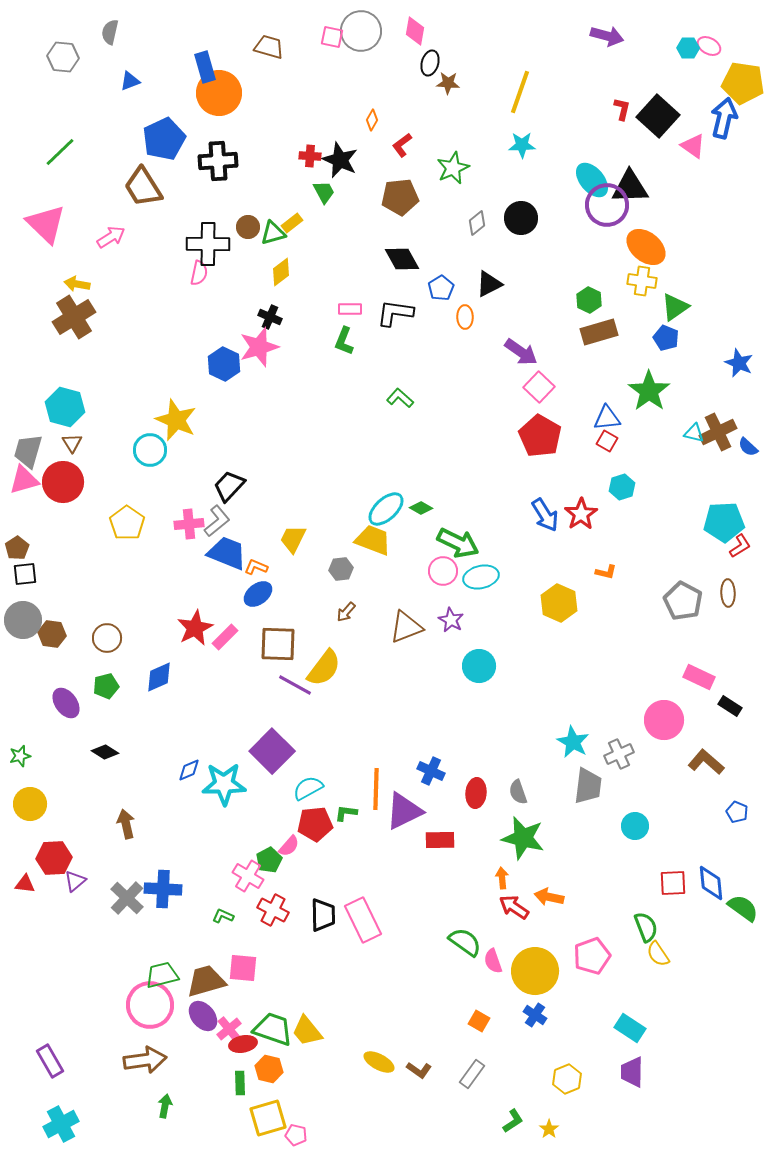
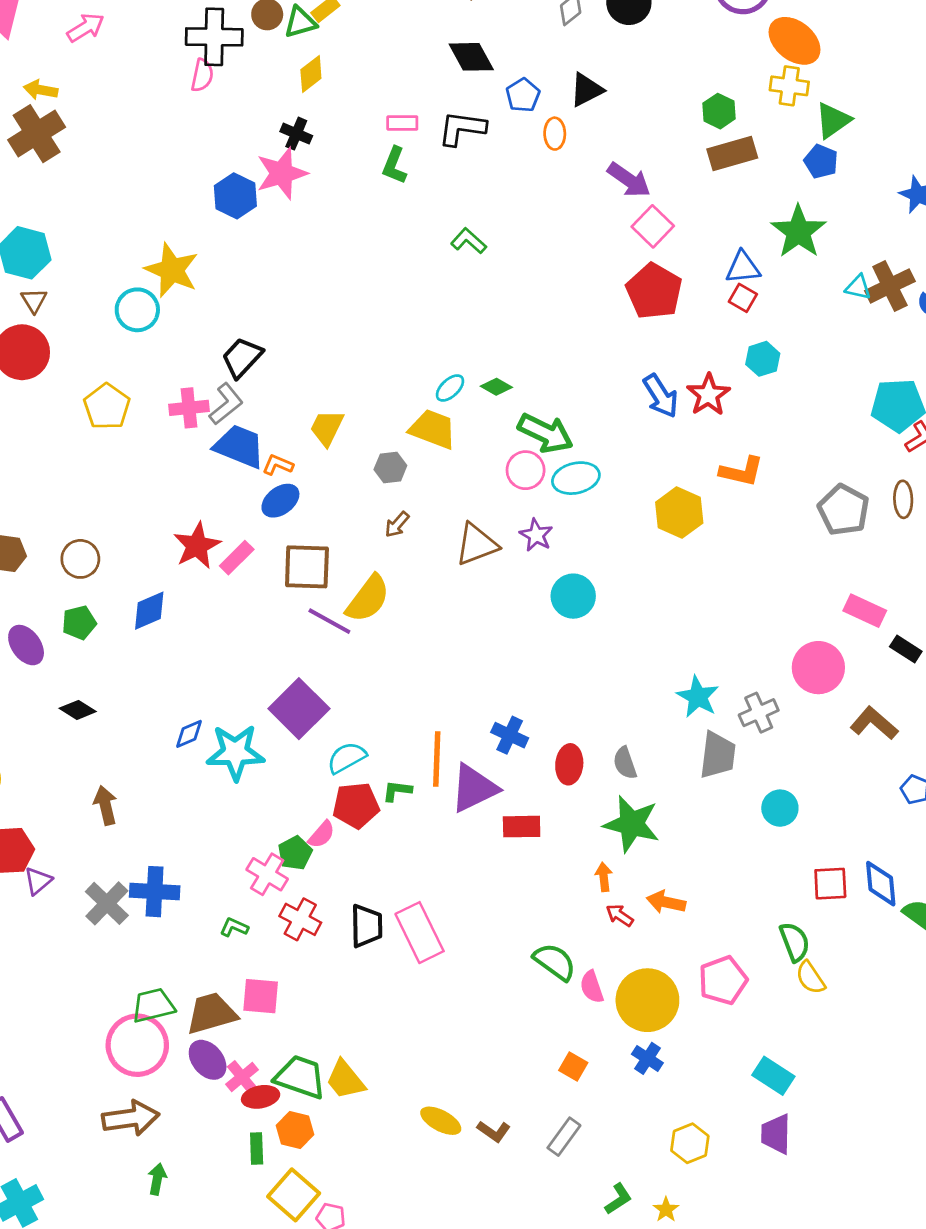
cyan ellipse: (386, 509) -> (450, 388), size x0.6
orange L-shape: (606, 572) -> (742, 471), size x1.6
red arrow: (514, 907) -> (620, 915), size x0.7
yellow square: (268, 1118) -> (294, 1195), turned -33

